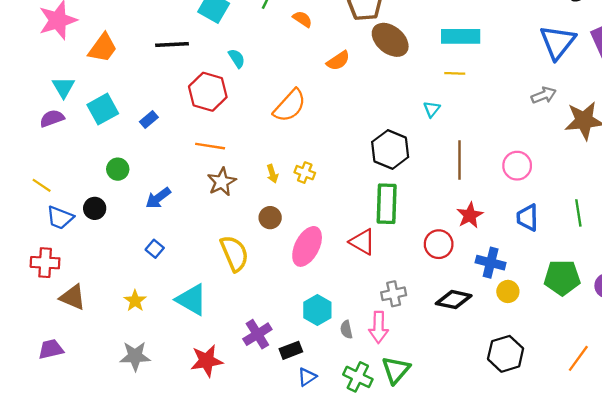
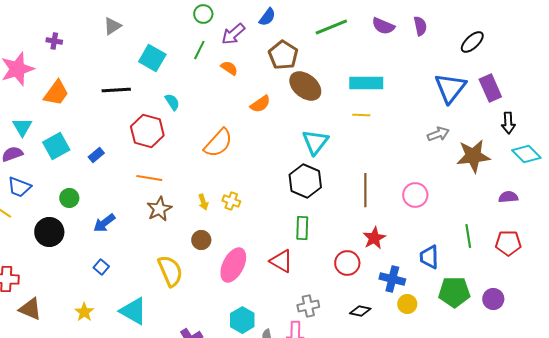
cyan triangle: (432, 109) -> (315, 142), moved, size x1.8
green rectangle: (387, 204) -> (302, 228), size x0.7
black circle: (95, 208) -> (49, 232), size x1.5
blue trapezoid: (60, 218) -> (19, 187), moved
blue trapezoid: (528, 218) -> (429, 257), moved
black diamond: (454, 300) -> (360, 311), size x0.7

